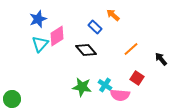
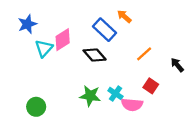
blue star: (38, 19) -> (27, 24), moved
blue rectangle: (95, 27) -> (104, 30), size x1.5
green circle: (12, 99) -> (36, 107), moved

